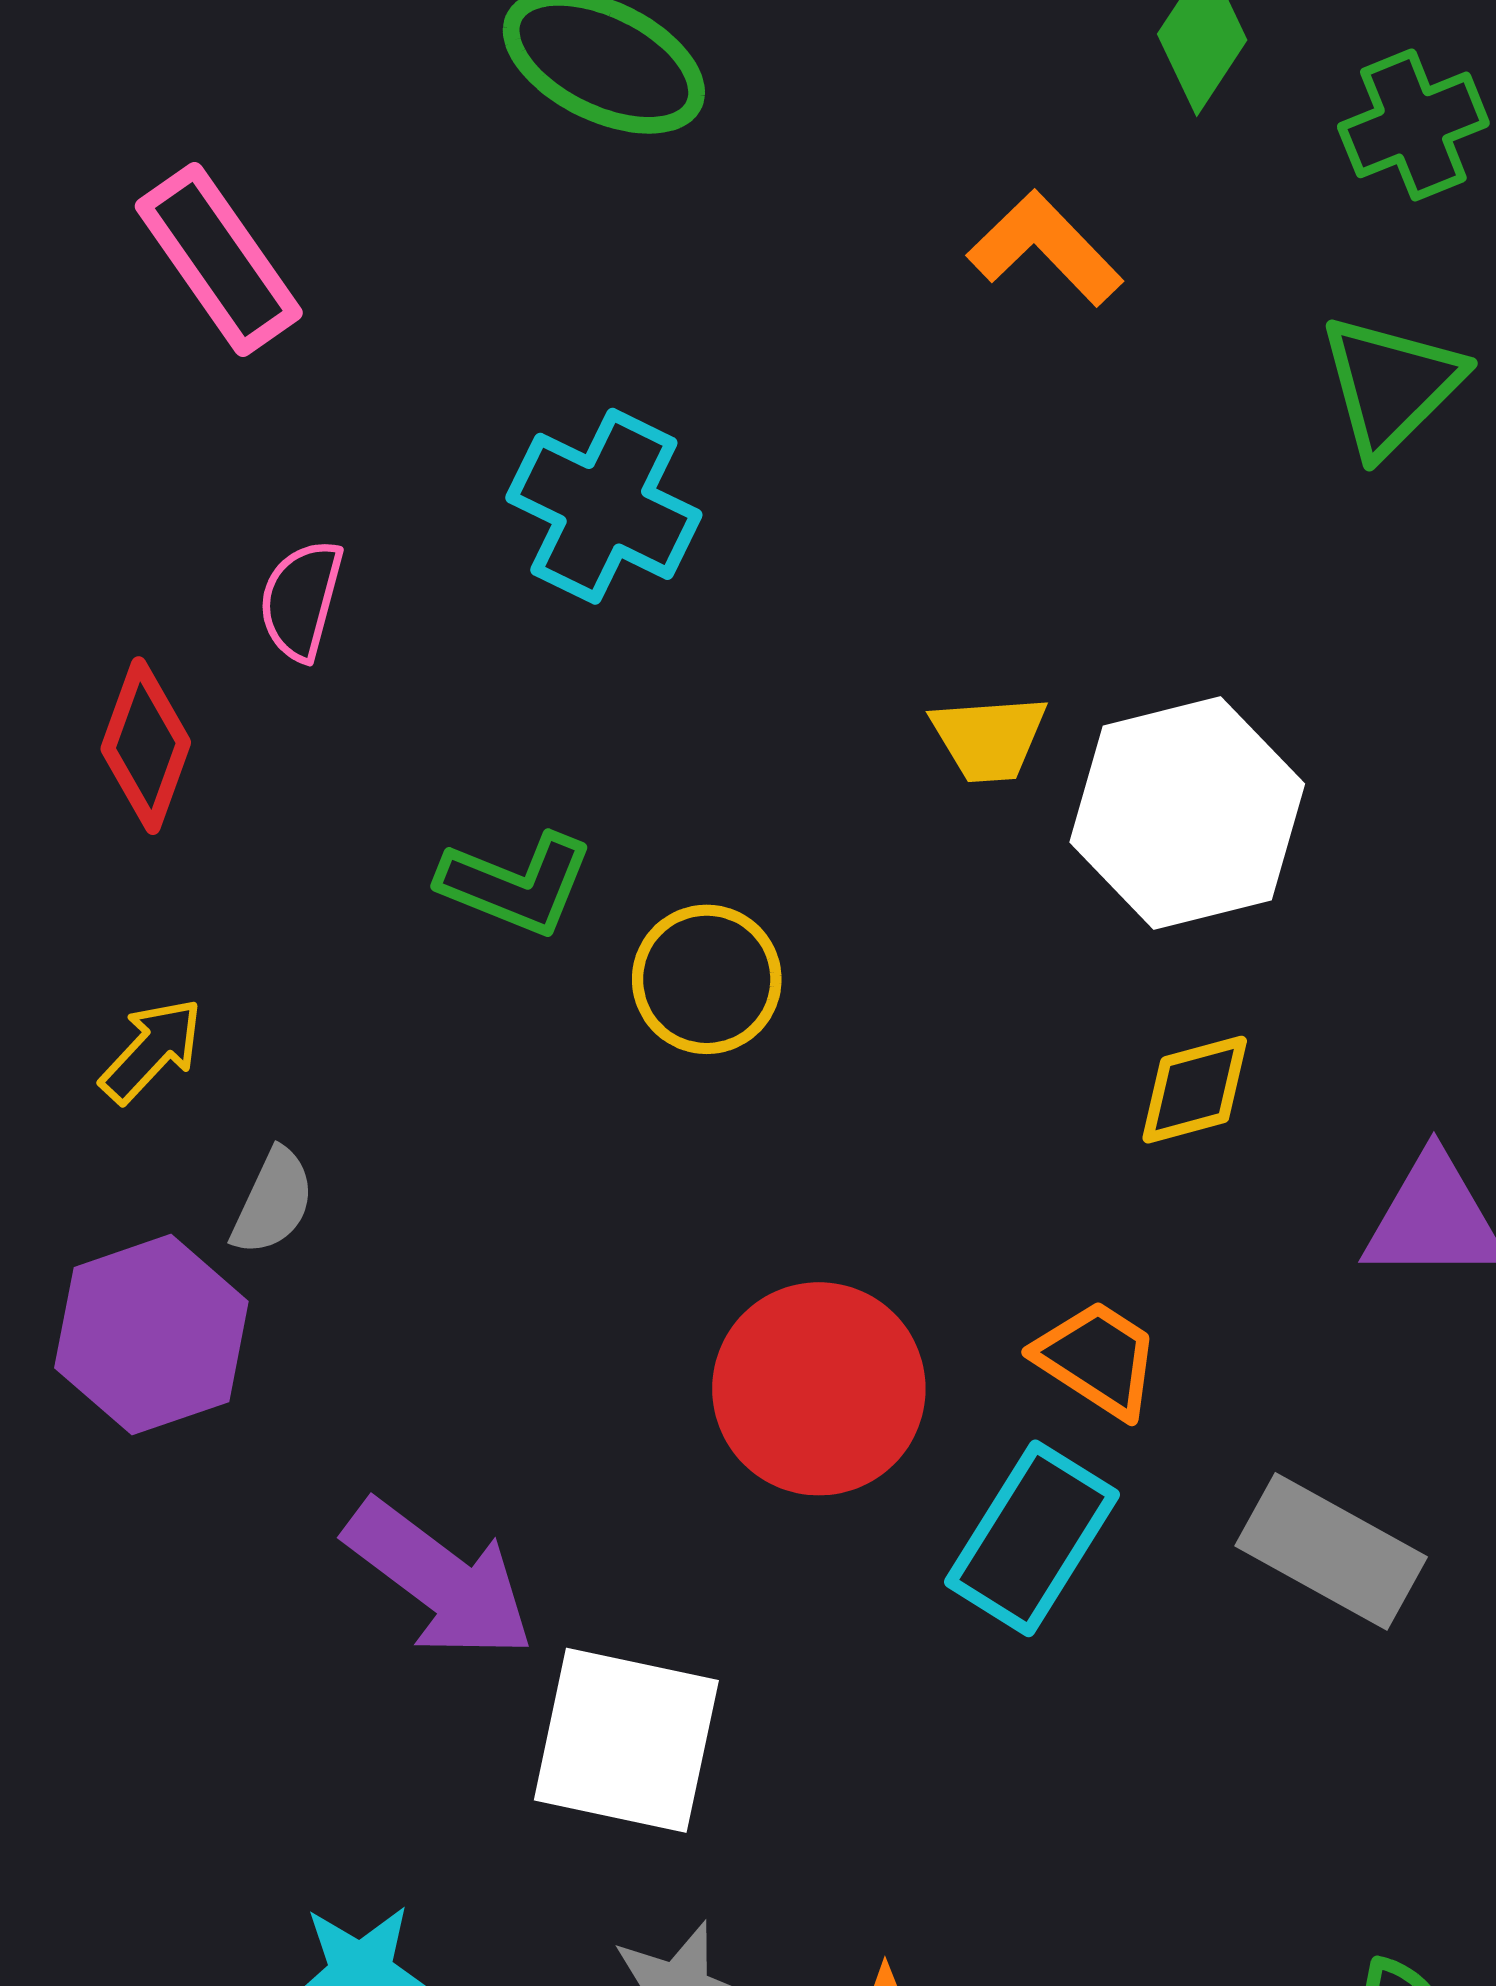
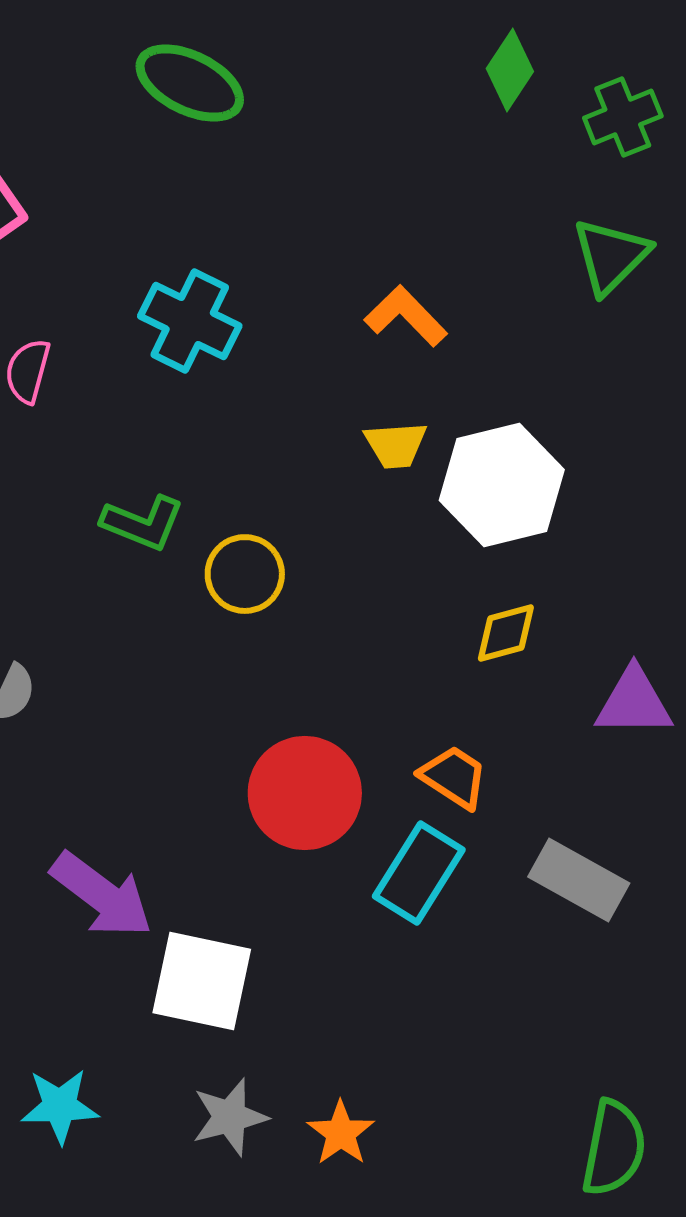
orange L-shape: (1045, 248) -> (406, 316), moved

